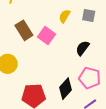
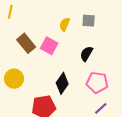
black diamond: (65, 89) -> (62, 83), moved

